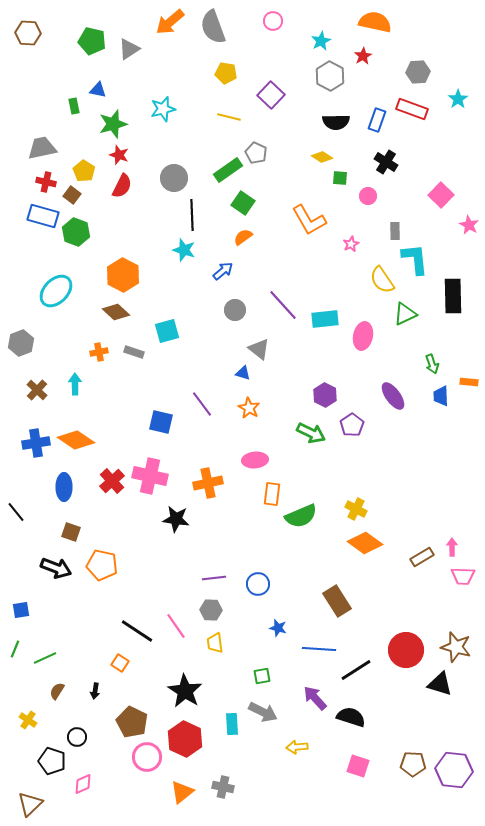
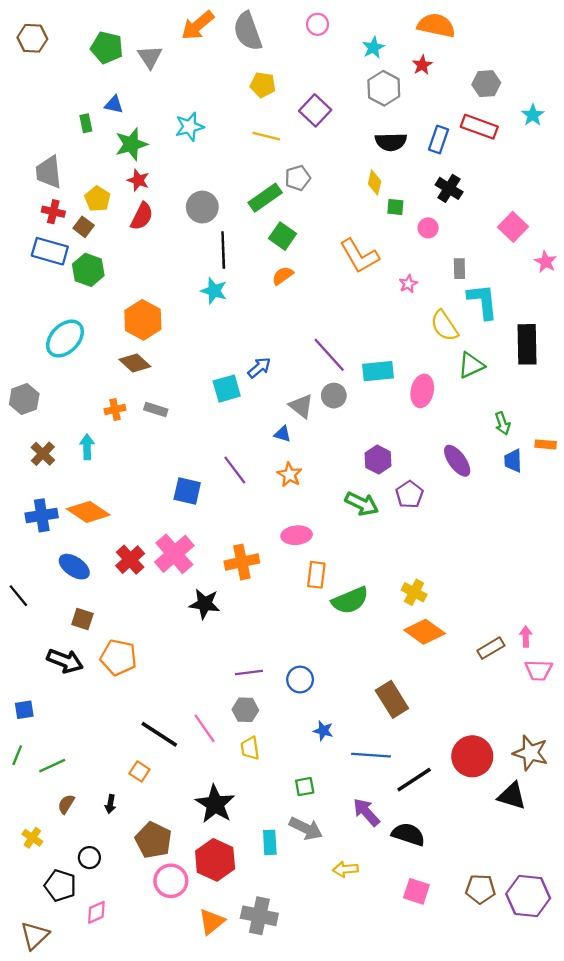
gray triangle: (129, 49) -> (150, 57), turned -30
gray trapezoid: (42, 148) -> (49, 172), turned -84
gray pentagon: (256, 153) -> (298, 178), turned 30
yellow diamond: (322, 157) -> (375, 183), turned 70
blue arrow: (223, 271) -> (259, 368), moved
gray circle: (235, 310) -> (334, 396), moved
cyan square: (167, 331) -> (227, 389), moved
pink cross: (150, 476) -> (174, 554), turned 36
blue ellipse: (64, 487) -> (74, 567), turned -56
gray cross: (223, 787) -> (259, 916), size x1.4

